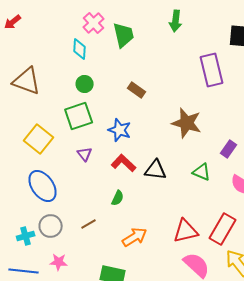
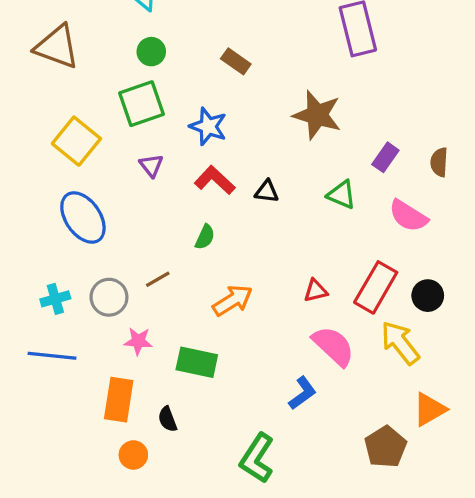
black triangle: (156, 170) -> (267, 191), size x0.7
gray circle: (51, 226) -> (109, 297), moved
red triangle: (186, 231) -> (316, 291), size x0.6
pink star: (59, 262) -> (138, 341), moved

